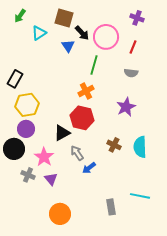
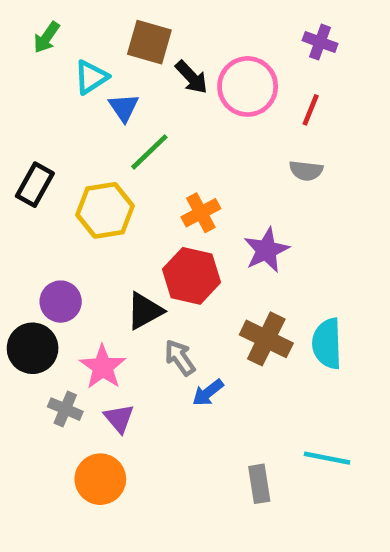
blue triangle: (68, 46) -> (124, 108), moved
green line: (94, 65) -> (149, 152), moved, turned 30
yellow hexagon: (27, 105) -> (105, 210), moved
purple star: (126, 107) -> (266, 250), moved
brown cross: (114, 145) -> (266, 339), size x1.5
orange circle: (60, 214) -> (100, 479), moved

